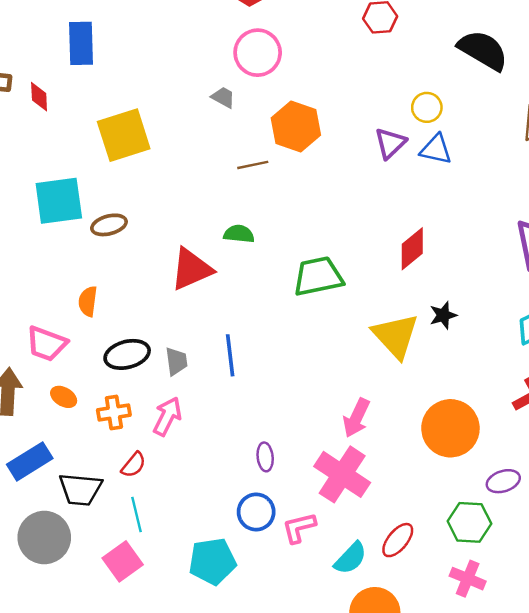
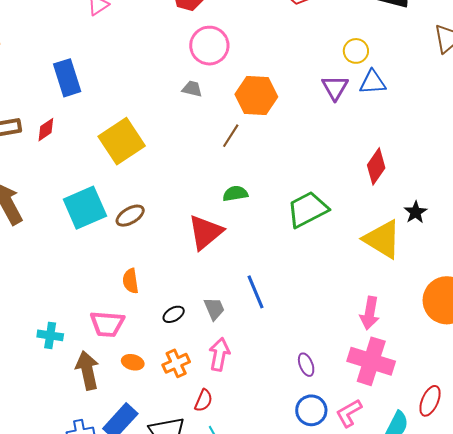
red diamond: (39, 97) -> (46, 130), turned 75
brown line: (253, 165) -> (231, 136), turned -30
black ellipse: (127, 354) -> (174, 314), size x0.6

